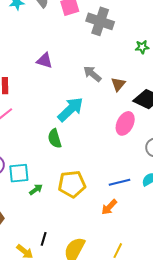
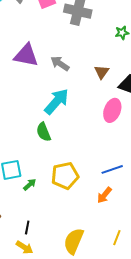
purple triangle: (45, 61) -> (26, 55), size x1.5
gray arrow: (92, 74) -> (60, 64), moved
black line: (44, 239) -> (27, 227), moved

